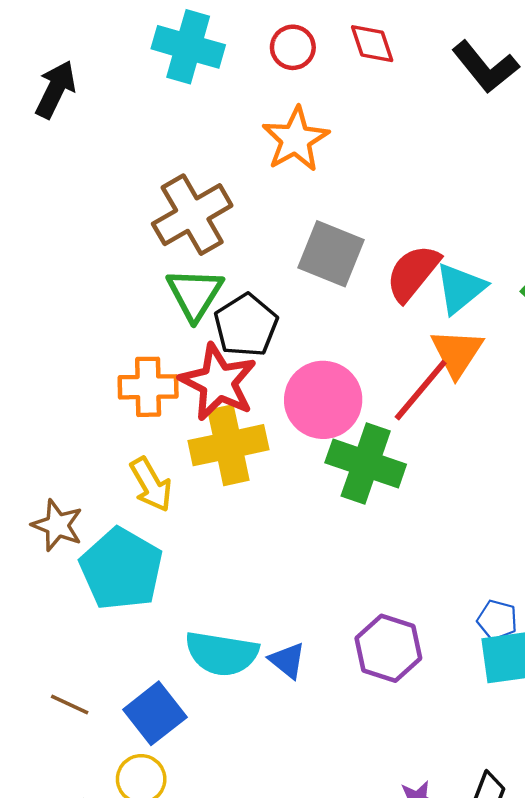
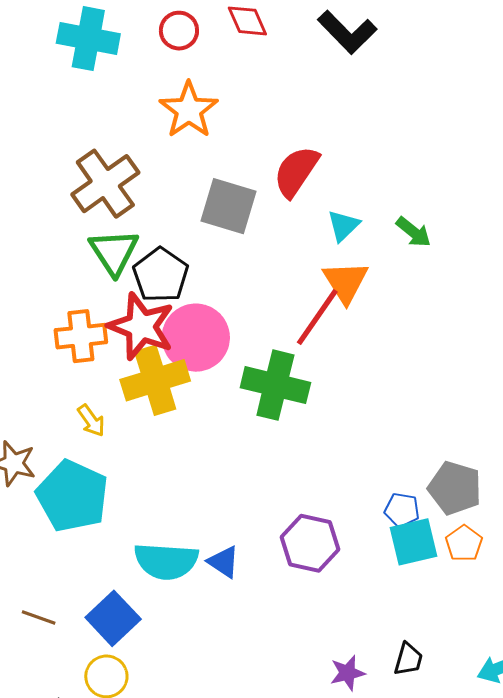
red semicircle: (413, 273) -> (296, 172), moved
cyan triangle: (460, 288) -> (343, 226), size x0.7
pink circle: (323, 400) -> (196, 338), moved
yellow arrow: (151, 485) -> (91, 421), size x0.7

